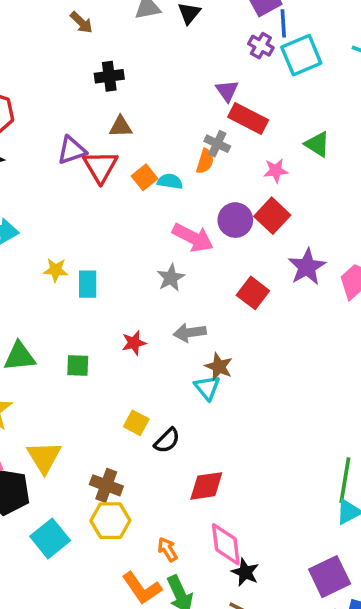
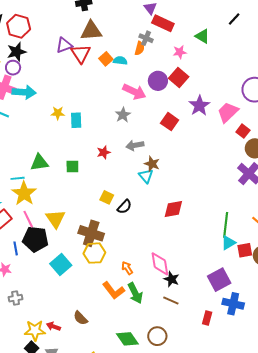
brown triangle: (121, 127) -> (91, 31), size x1.6
brown cross: (106, 485) -> (91, 233), size x1.4
red diamond: (206, 486) -> (173, 209), moved

